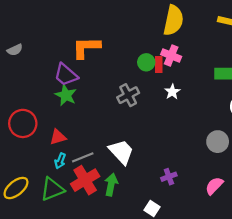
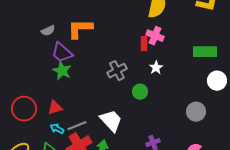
gray semicircle: (15, 50) -> (48, 31), moved
green circle: (146, 62) -> (140, 92), moved
red circle: (23, 123) -> (24, 109), moved
cyan arrow: (60, 161) -> (57, 129), turned 96

